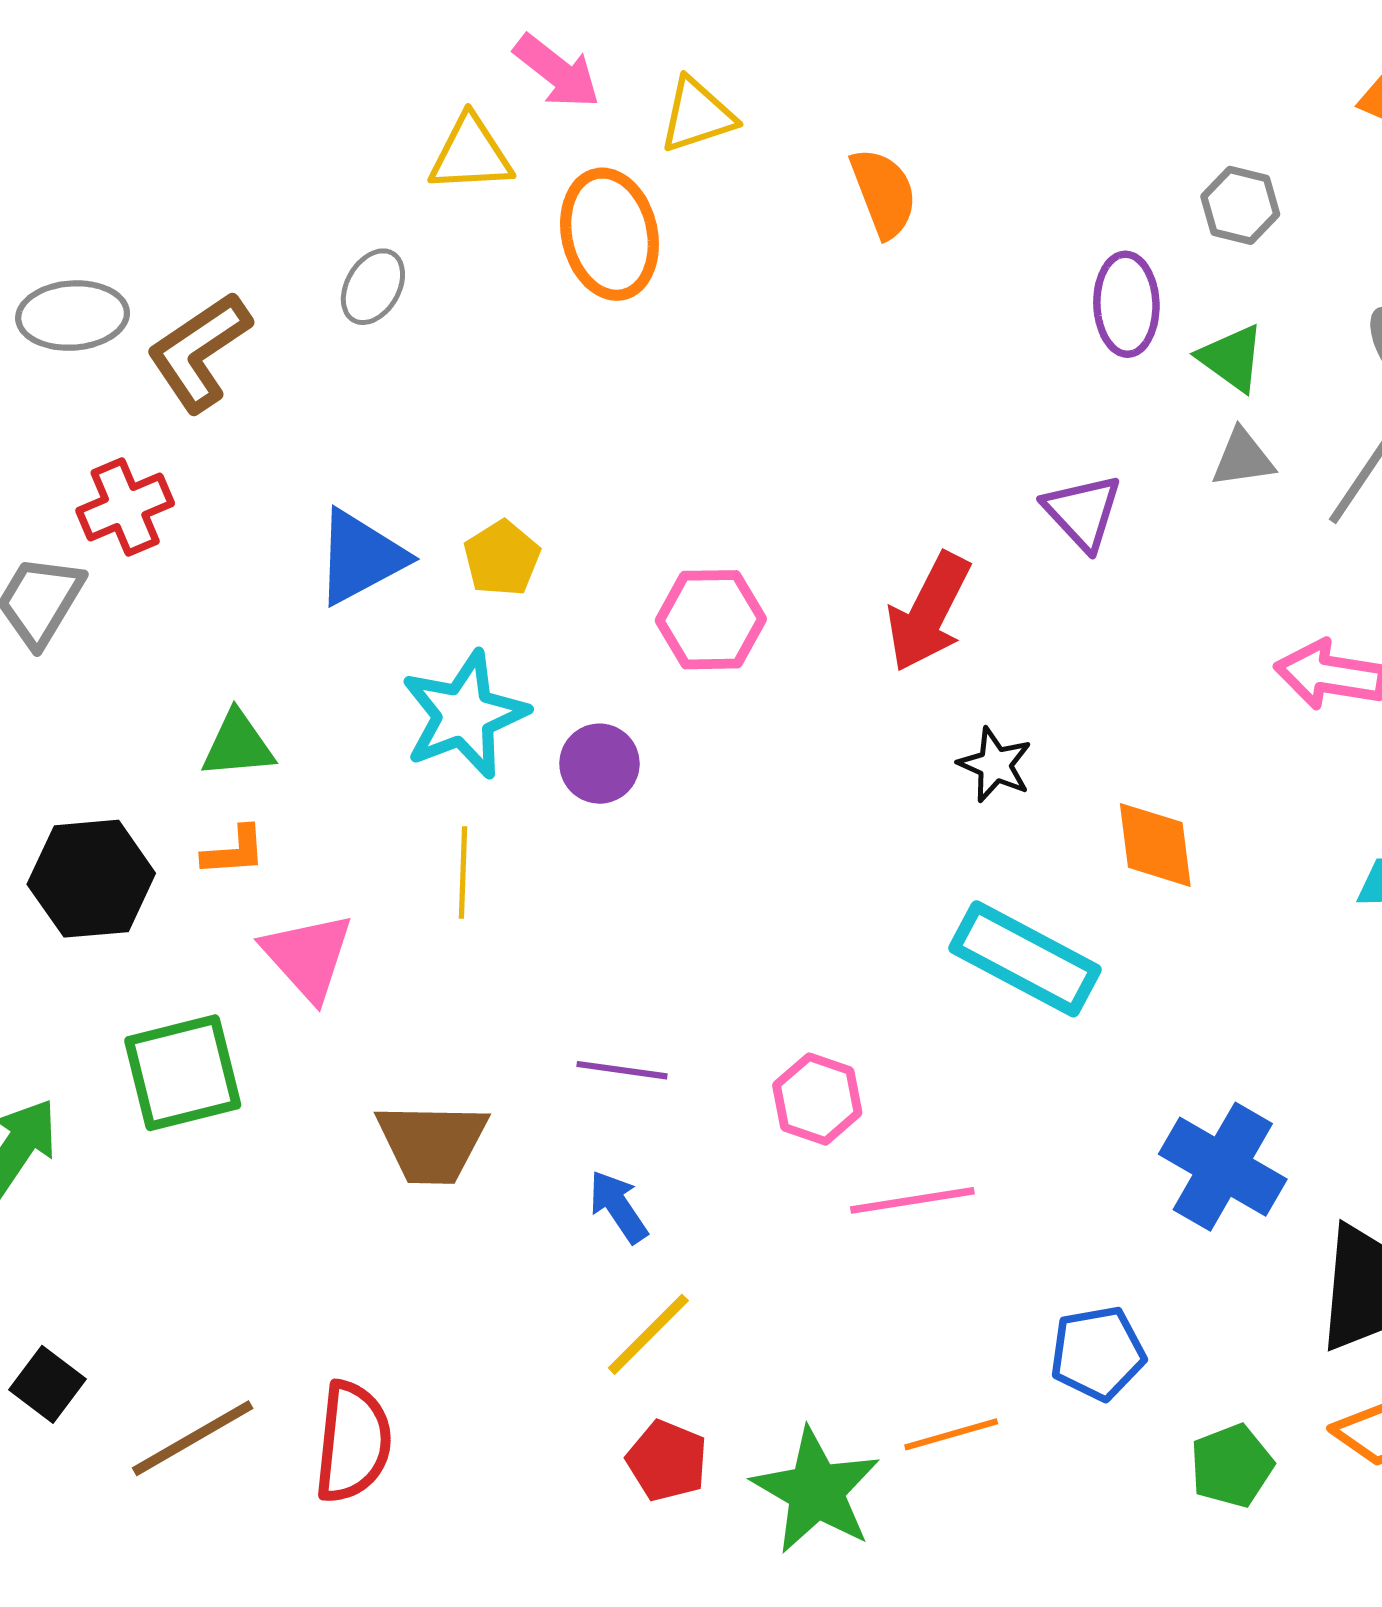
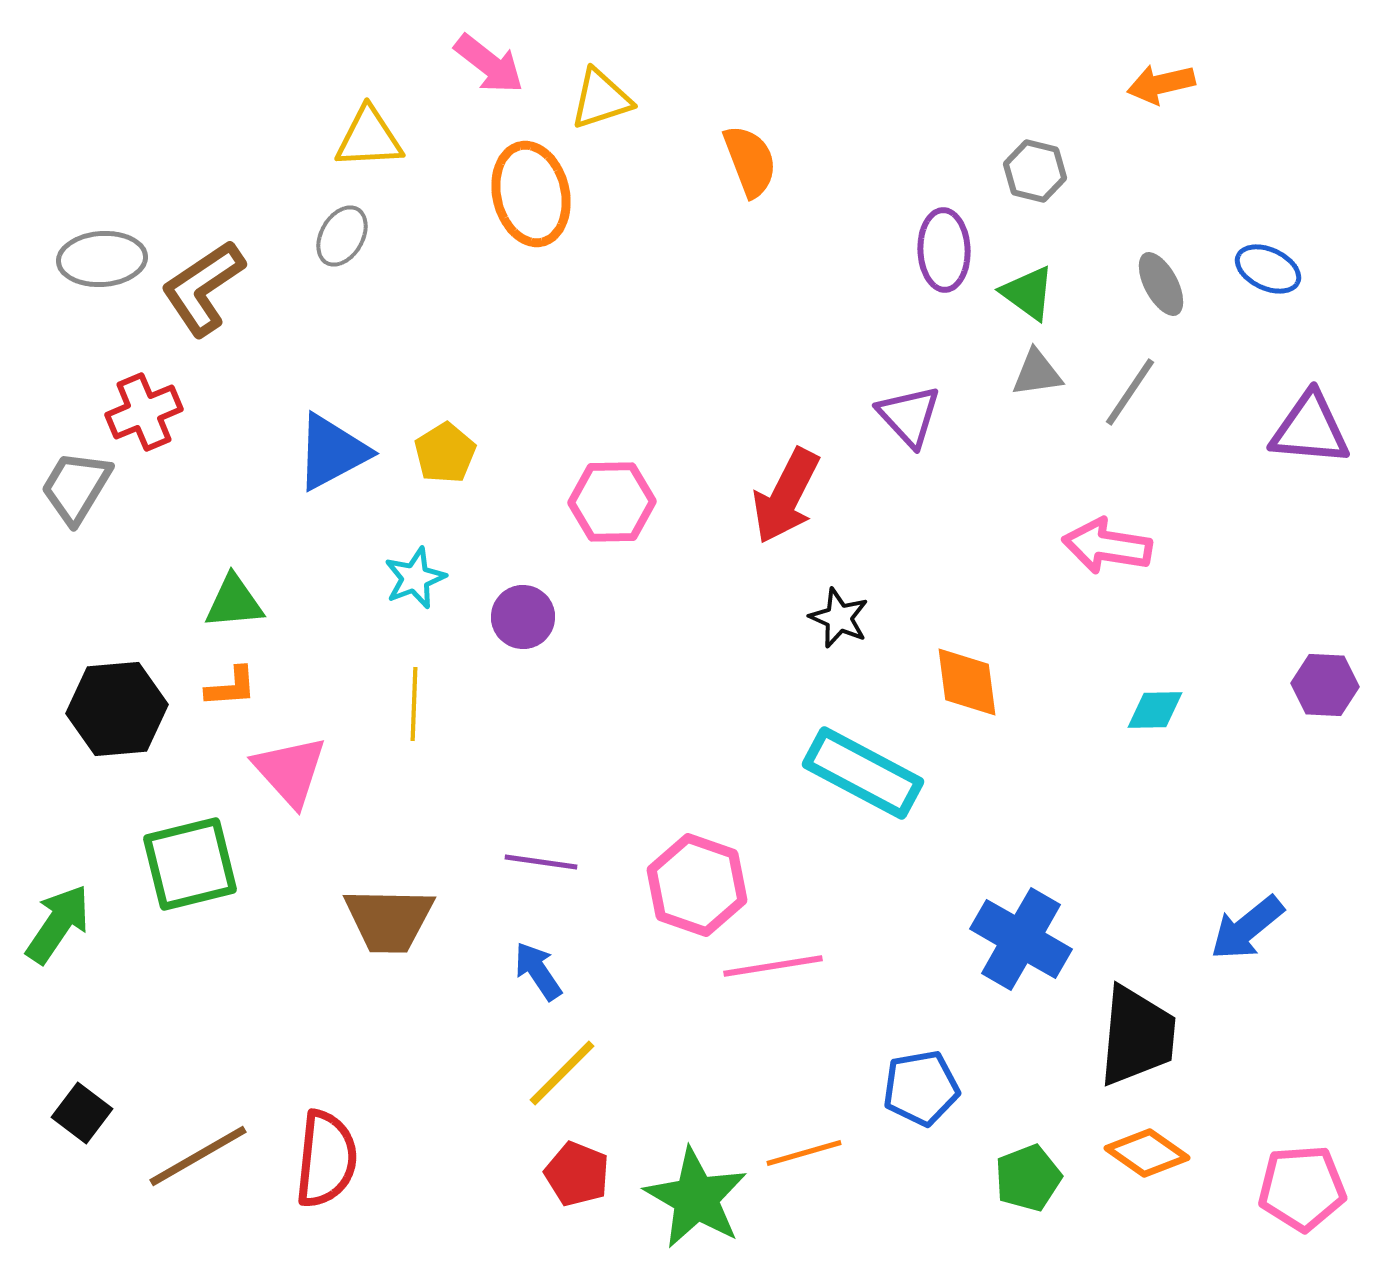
yellow triangle: (471, 154) -> (369, 138), moved
cyan star: (464, 715) -> (415, 578), size x0.6
pink hexagon: (817, 1099) -> (697, 885), size x1.4

